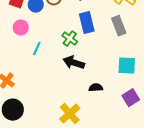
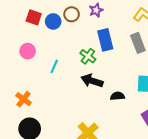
pink circle: (21, 28) -> (28, 51), moved
black semicircle: (96, 88) -> (118, 96), moved

